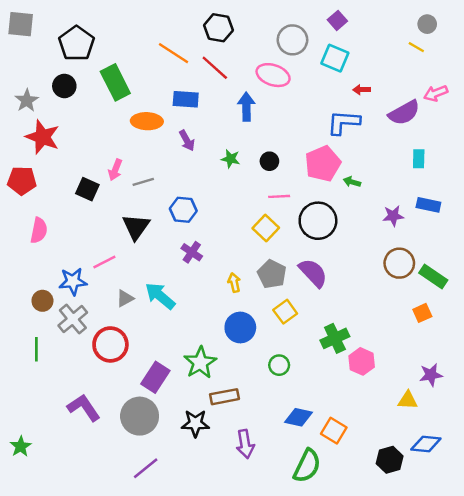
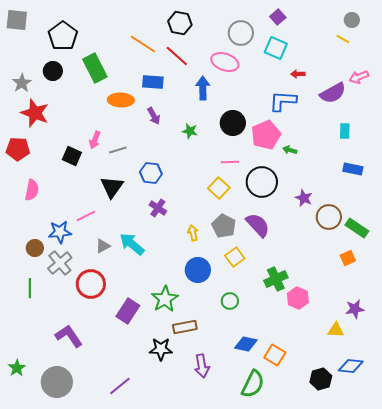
black circle: (269, 161) -> (233, 123), moved, size x1.6
purple star: (393, 216) -> (304, 198), moved, turned 30
gray circle: (140, 416) -> (57, 382), moved

